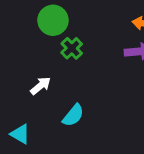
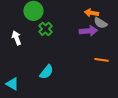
white arrow: (41, 86) -> (16, 38), moved, turned -72

